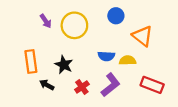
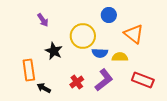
yellow circle: (74, 25) -> (83, 36), moved
orange rectangle: (31, 61) -> (29, 70), moved
black star: (64, 65) -> (54, 51), moved
black arrow: (47, 85) -> (44, 88), moved

